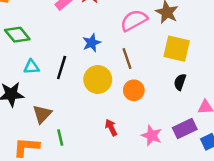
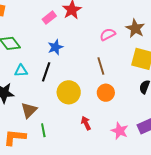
pink semicircle: (134, 20) -> (108, 34), size x0.7
blue star: (92, 43) -> (55, 47), moved
yellow circle: (98, 79) -> (69, 92), moved

